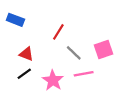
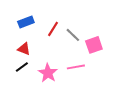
blue rectangle: (15, 20) -> (26, 22), moved, turned -42
gray line: (74, 53) -> (73, 35), moved

